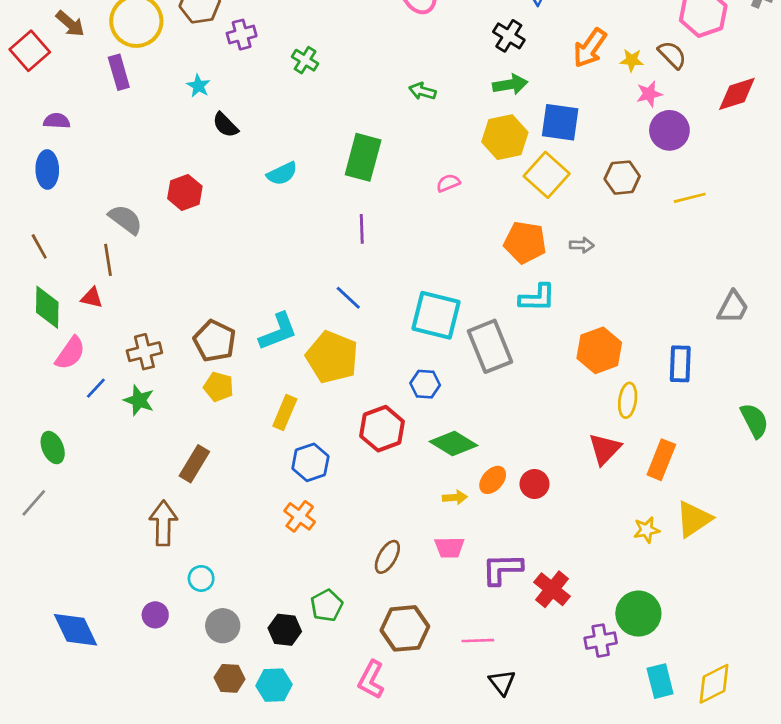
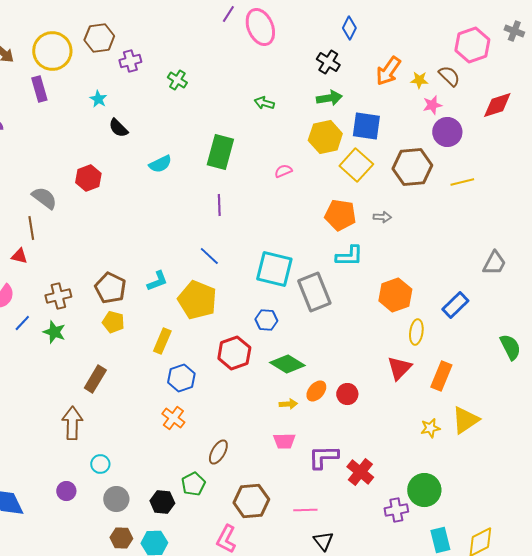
brown hexagon: (622, 178) -> (412, 167), size x1.5
cyan L-shape: (278, 331) -> (157, 281), size x0.7
blue rectangle: (680, 364) -> (455, 305), turned 44
brown ellipse: (387, 557) -> (218, 452), moved

